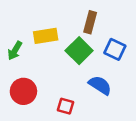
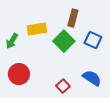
blue semicircle: (100, 85) -> (92, 78), moved
red square: (65, 106) -> (63, 86), moved, turned 32

